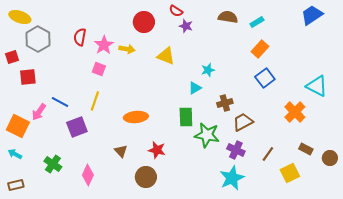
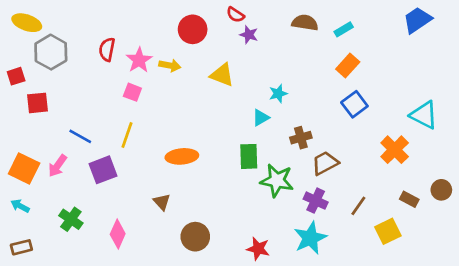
pink arrow: (39, 112) -> (58, 166), moved
red star: (157, 150) -> (258, 249), moved
brown circle: (330, 158) -> (441, 190), moved

